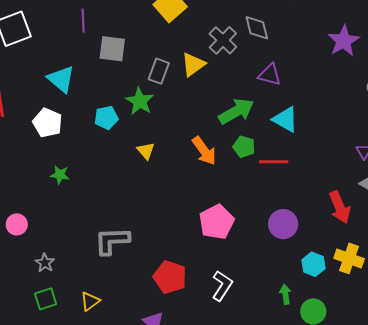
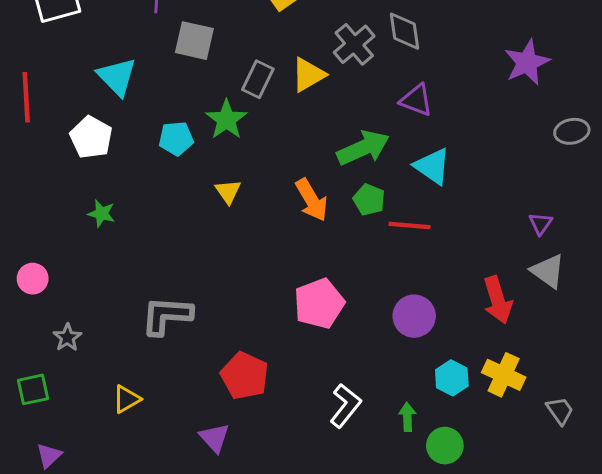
white L-shape: (222, 286) -> (345, 406), moved
green square: (46, 299) -> (33, 389), moved

